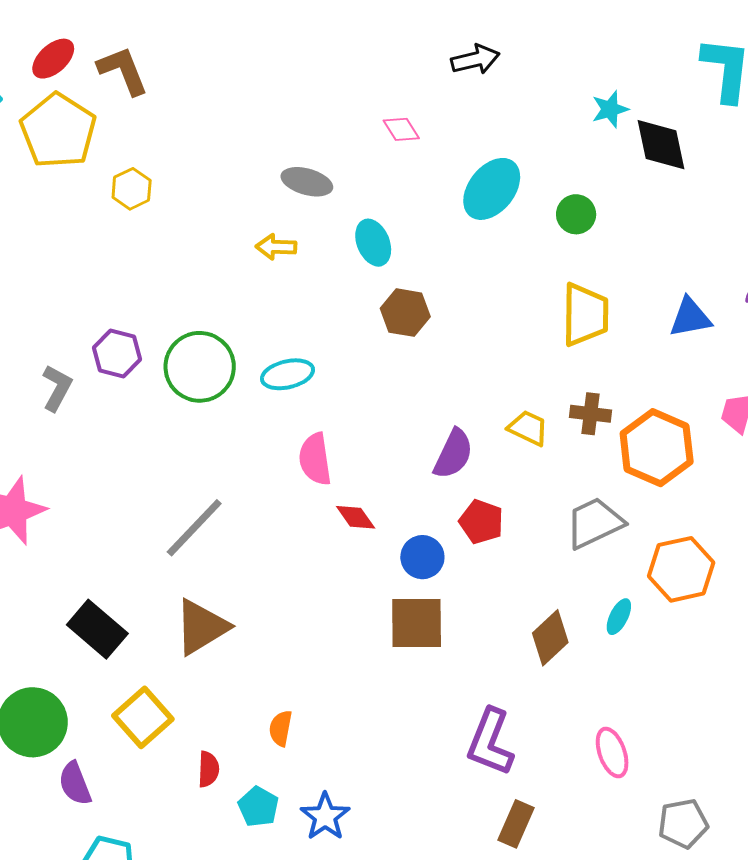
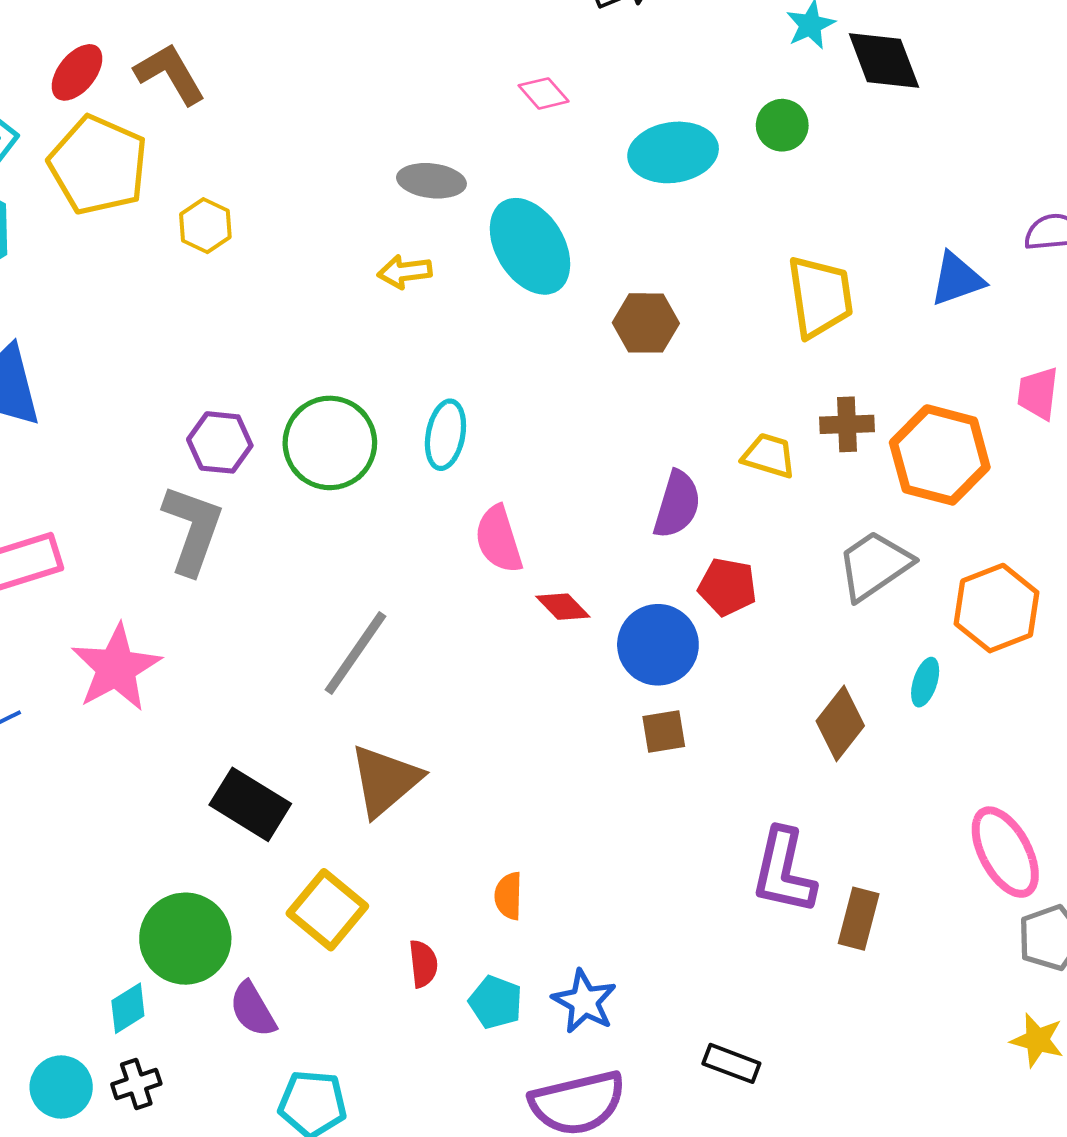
cyan ellipse: (492, 189) -> (673, 152), turned 52
green circle: (576, 214) -> (782, 125), moved
cyan ellipse: (373, 243) -> (530, 246), size x1.6
brown hexagon: (405, 313) -> (646, 323), moved
cyan ellipse: (287, 374) -> (445, 435), turned -57
gray L-shape: (57, 388) -> (193, 529), moved, size x1.5
blue circle: (422, 557) -> (658, 645), size x1.4
brown square: (417, 623) -> (664, 731), size x0.6
pink ellipse: (612, 752) -> (1005, 852), moved, size x1.4
brown rectangle: (516, 824) -> (859, 919), moved

